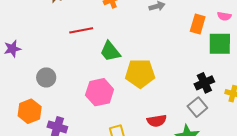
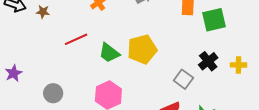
yellow pentagon: (140, 73) -> (142, 49), moved
gray square: (197, 107) -> (183, 79), moved

